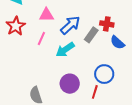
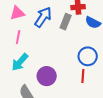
cyan arrow: (65, 50) -> (20, 62), moved
purple circle: (70, 84) -> (47, 76), moved

